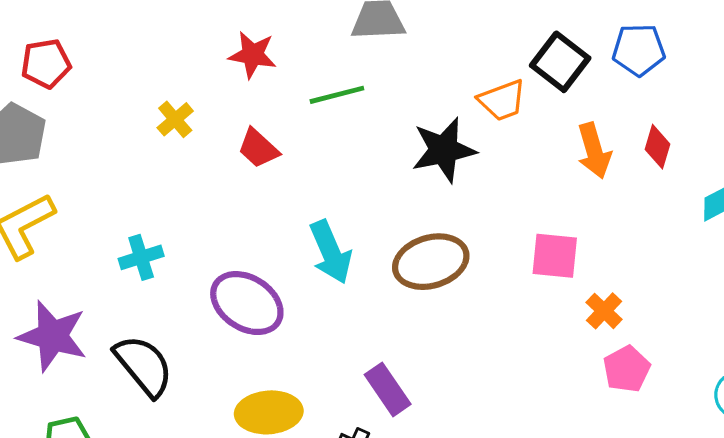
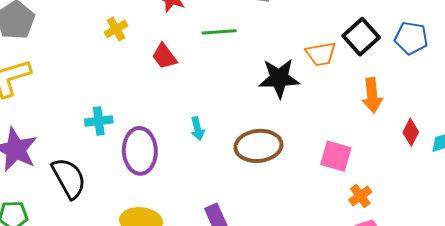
red diamond: (658, 147) -> (411, 132), moved
cyan arrow: (331, 252) -> (197, 129), size x0.6
cyan cross: (141, 257) -> (99, 121), moved
purple ellipse: (247, 303) -> (140, 151), turned 45

